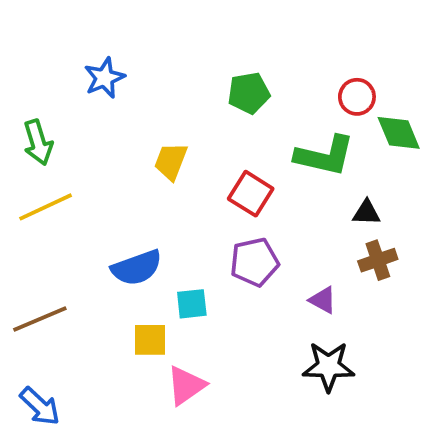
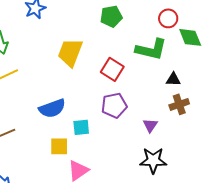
yellow trapezoid: (171, 161) -> (70, 52), size x1.4
purple triangle: (323, 300) -> (150, 125), turned 35

